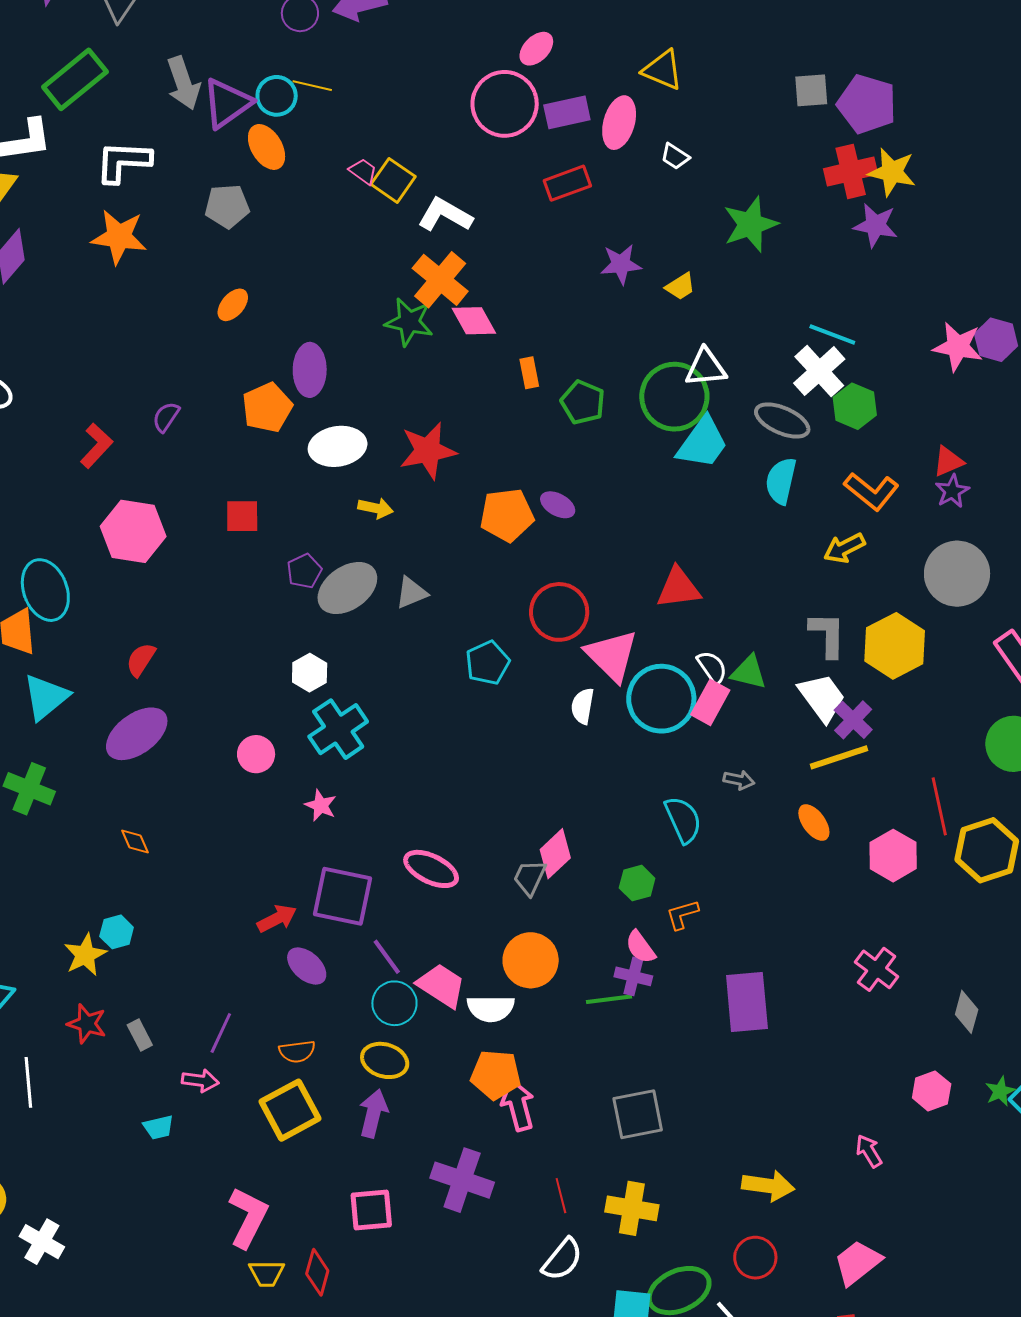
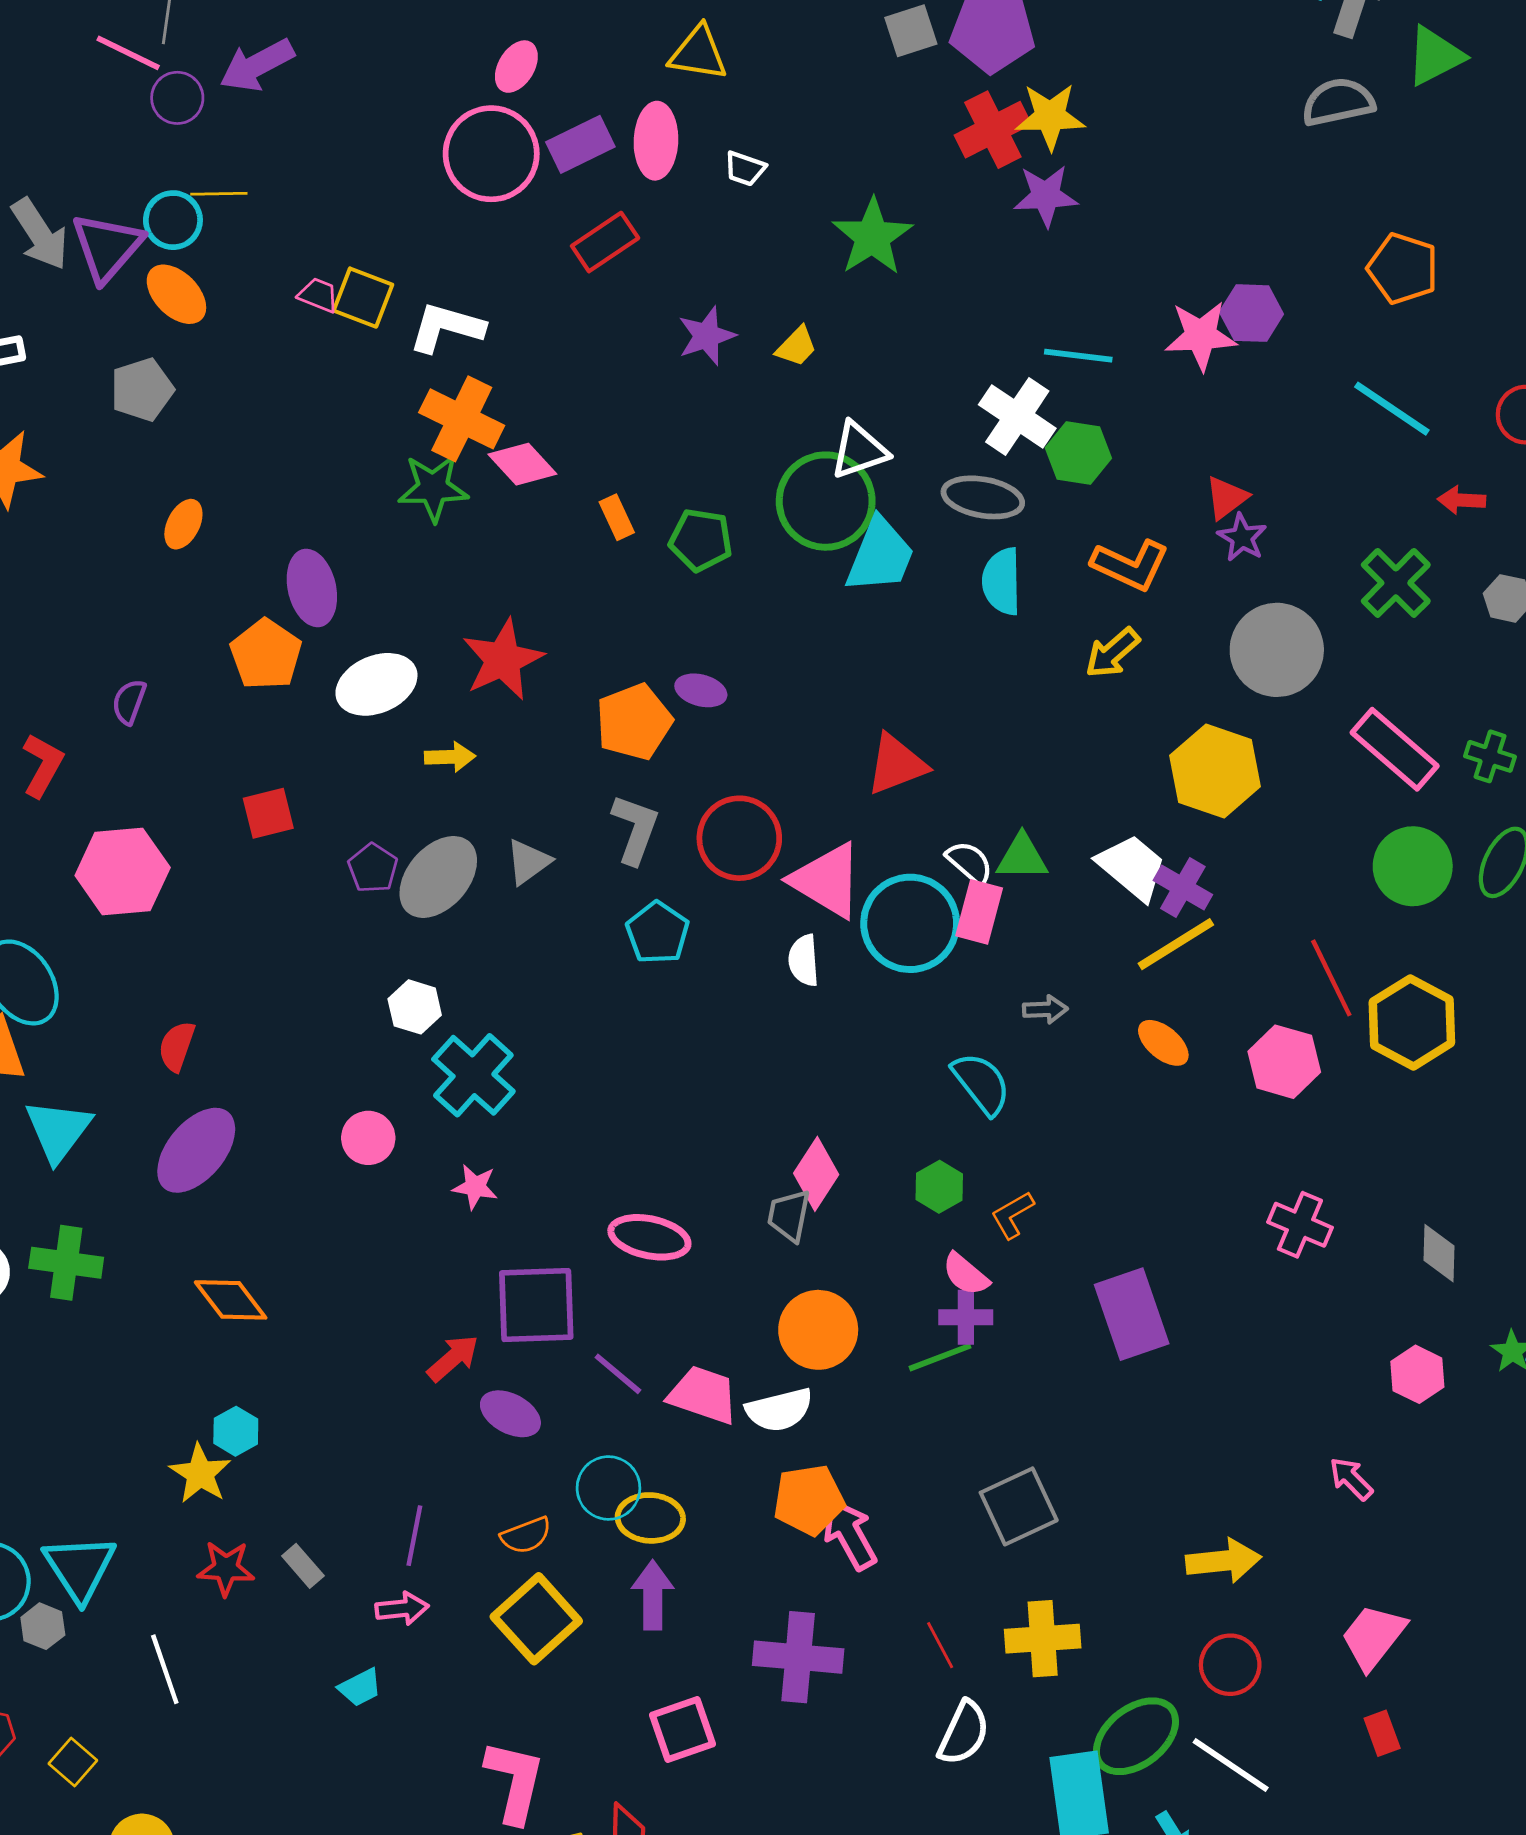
cyan line: (832, 334) -> (1078, 356), moved
gray L-shape: (828, 635) -> (635, 829), moved, turned 33
orange diamond: (135, 842) -> (231, 1300), size x1.6
cyan circle: (394, 1003) -> (608, 1488), moved

